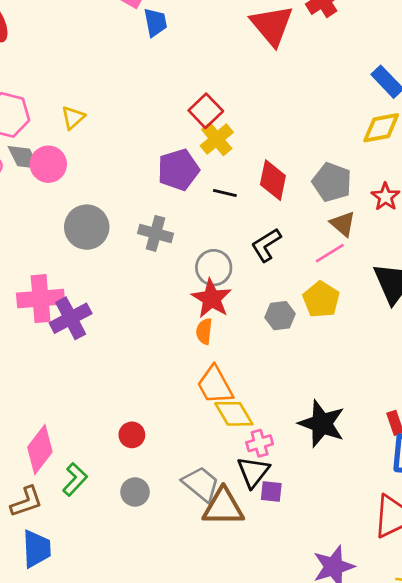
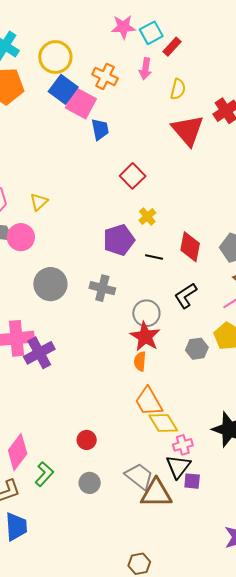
red square: (206, 111) -> (133, 176), moved
yellow cross: (217, 139) -> (147, 217), size x0.7

